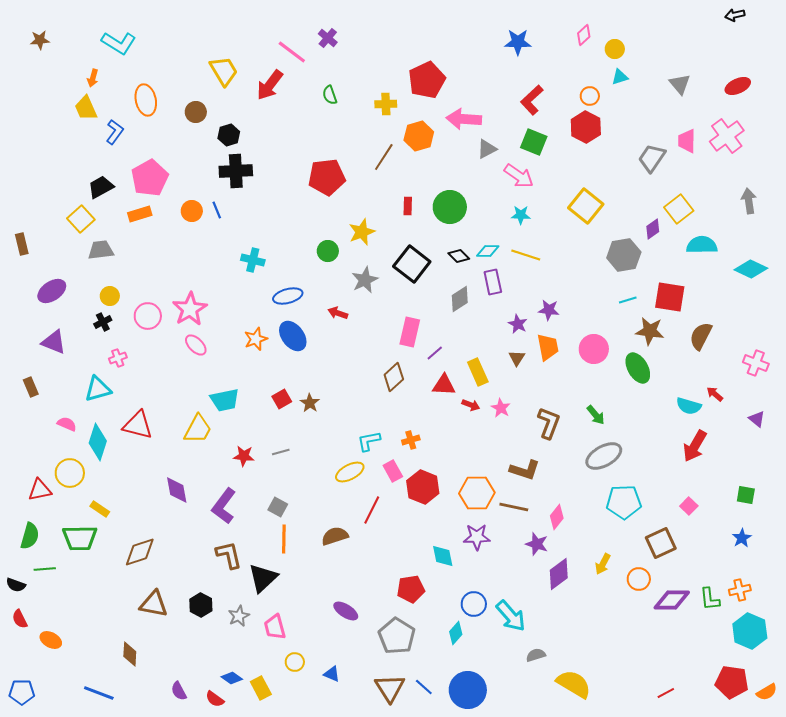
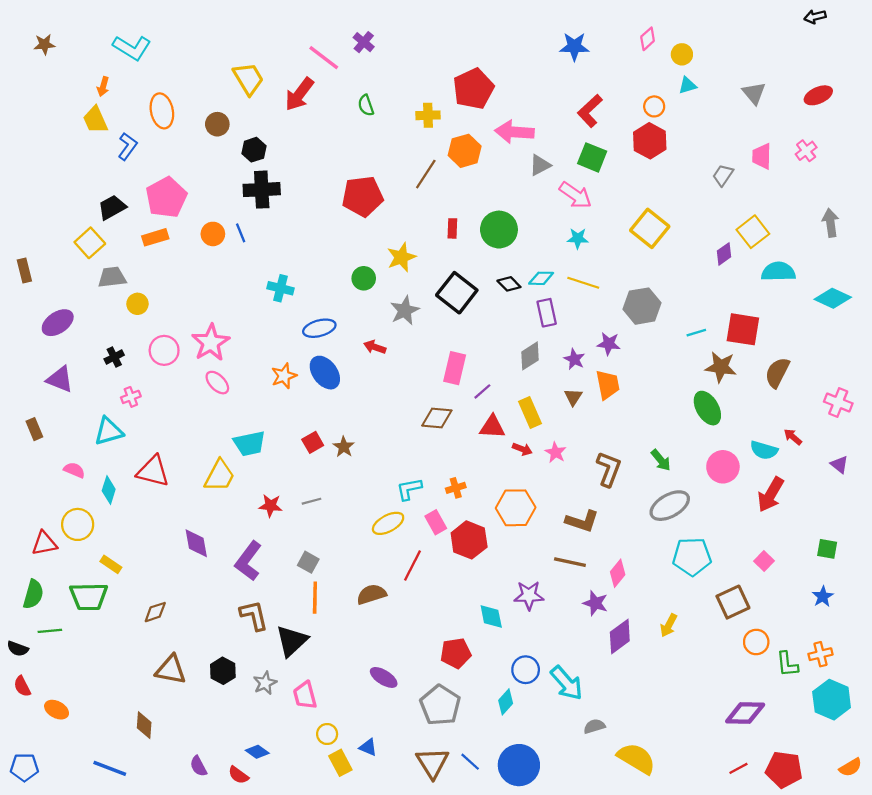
pink cross: (727, 136) -> (806, 151), size x0.6
gray trapezoid: (652, 158) -> (723, 175), size x0.7
gray hexagon: (624, 255) -> (642, 306), moved
yellow circle: (110, 296) -> (137, 304), moved
gray diamond: (460, 299) -> (530, 356), moved
pink circle: (594, 349) -> (723, 467), moved
brown diamond: (394, 377) -> (437, 418), turned 48
cyan diamond: (98, 442) -> (109, 490), size x0.7
orange hexagon: (477, 493) -> (516, 508), moved
brown diamond: (140, 552) -> (155, 612), size x0.7
orange circle: (639, 579) -> (756, 642), moved
purple diamond: (672, 600) -> (745, 713), moved
red pentagon: (732, 682) -> (784, 770), moved
yellow rectangle: (261, 688) -> (340, 763), moved

